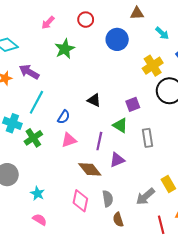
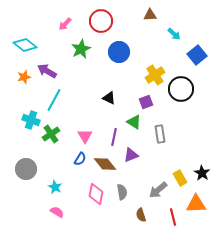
red circle: (86, 20) -> (101, 21), size x1.5
blue circle: (117, 39) -> (119, 52), moved
yellow cross: (153, 66) -> (155, 75), moved
blue semicircle: (64, 117) -> (80, 159), moved
pink triangle: (69, 140) -> (85, 136), turned -42
brown semicircle: (118, 220) -> (141, 215), moved

